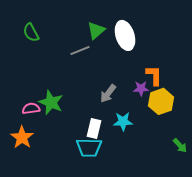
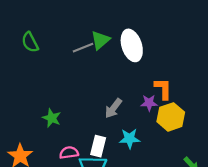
gray line: (80, 50) -> (83, 48), moved
green star: (51, 102) -> (52, 118), size x0.7
pink semicircle: (31, 108) -> (69, 153), moved

